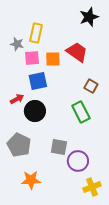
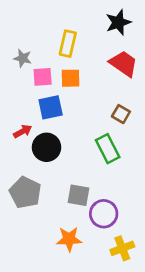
yellow rectangle: (36, 33) -> (68, 44), moved
red trapezoid: (77, 52) -> (124, 64), moved
orange star: (31, 180) -> (69, 239), moved

